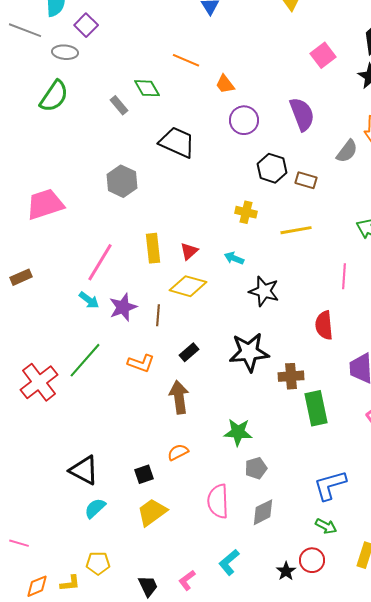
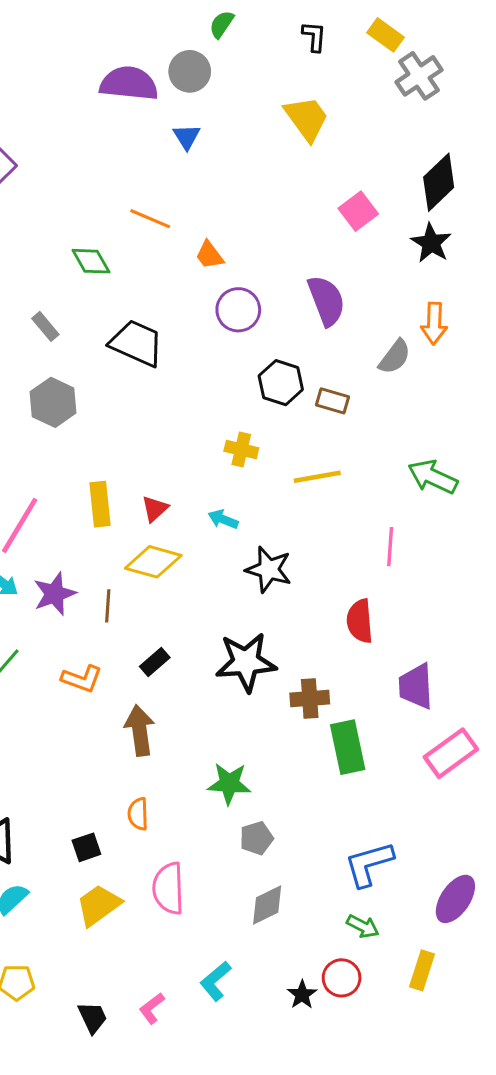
gray rectangle: (119, 105) -> (45, 326), moved
orange semicircle: (178, 452) -> (138, 814), turned -65
pink semicircle: (218, 501) -> (168, 888), moved

